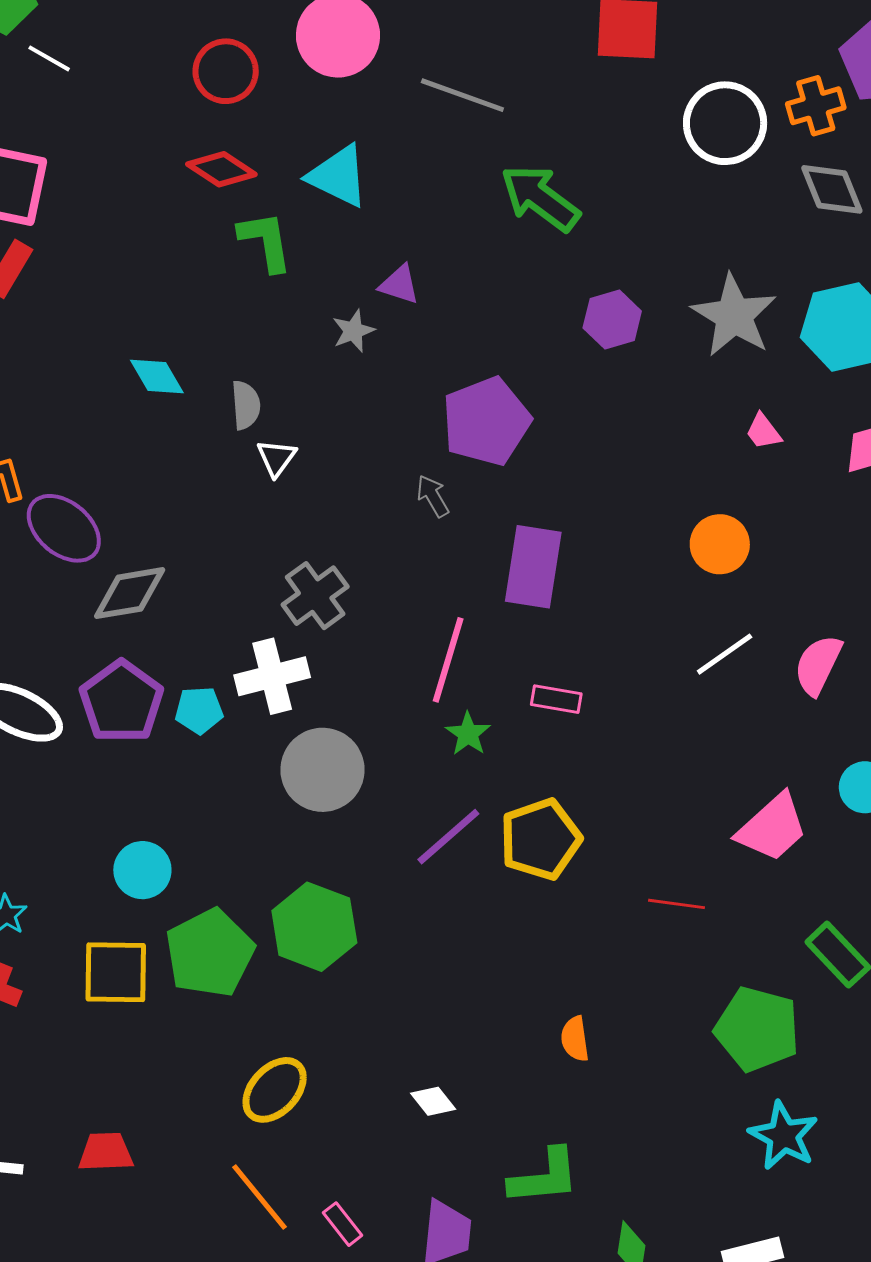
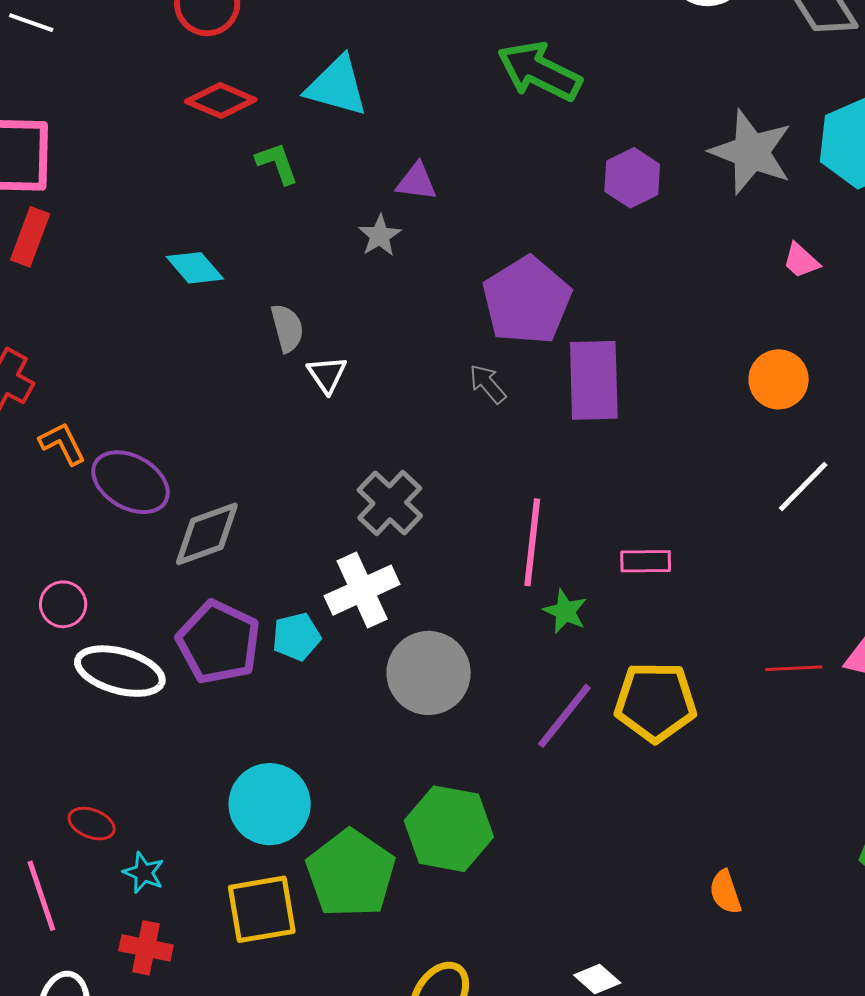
green L-shape: (266, 241) -> (277, 163), size x0.7
cyan diamond: (157, 377) -> (195, 268), moved
purple rectangle: (533, 567) -> (594, 380), moved
yellow pentagon: (540, 839) -> (655, 702), turned 30
cyan circle: (142, 870) -> (270, 804), size x1.4
red line: (677, 904) -> (794, 668), moved

